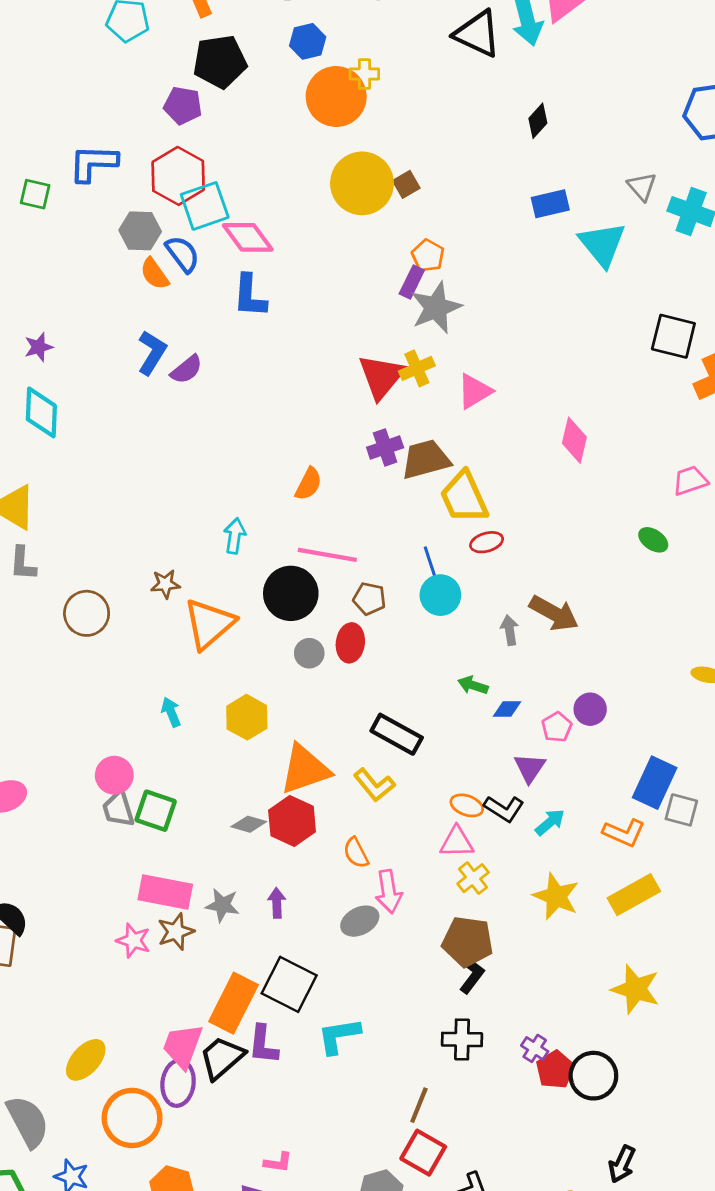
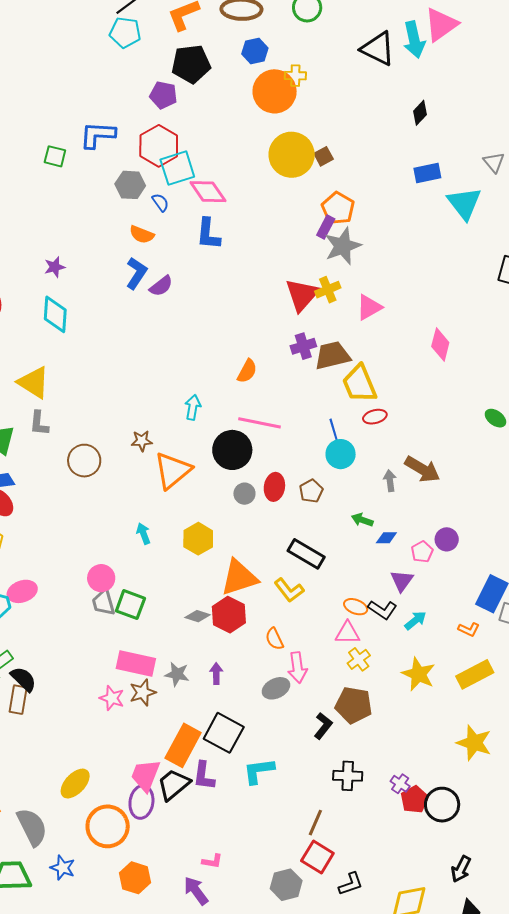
blue semicircle: (183, 254) -> (160, 202), size x0.7
orange pentagon: (428, 256) -> (338, 208), size x1.4
orange semicircle: (154, 274) -> (142, 235), moved, turned -35
brown pentagon: (369, 599) -> (311, 491), moved, turned 30
orange L-shape: (624, 833) -> (469, 629), size x0.7
black L-shape: (472, 975) -> (323, 726), moved

